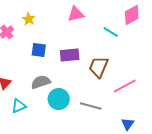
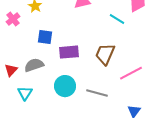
purple rectangle: (70, 55) -> (69, 52), moved
gray semicircle: (41, 82) -> (34, 65), moved
cyan triangle: (19, 106) -> (25, 93), turned -35

